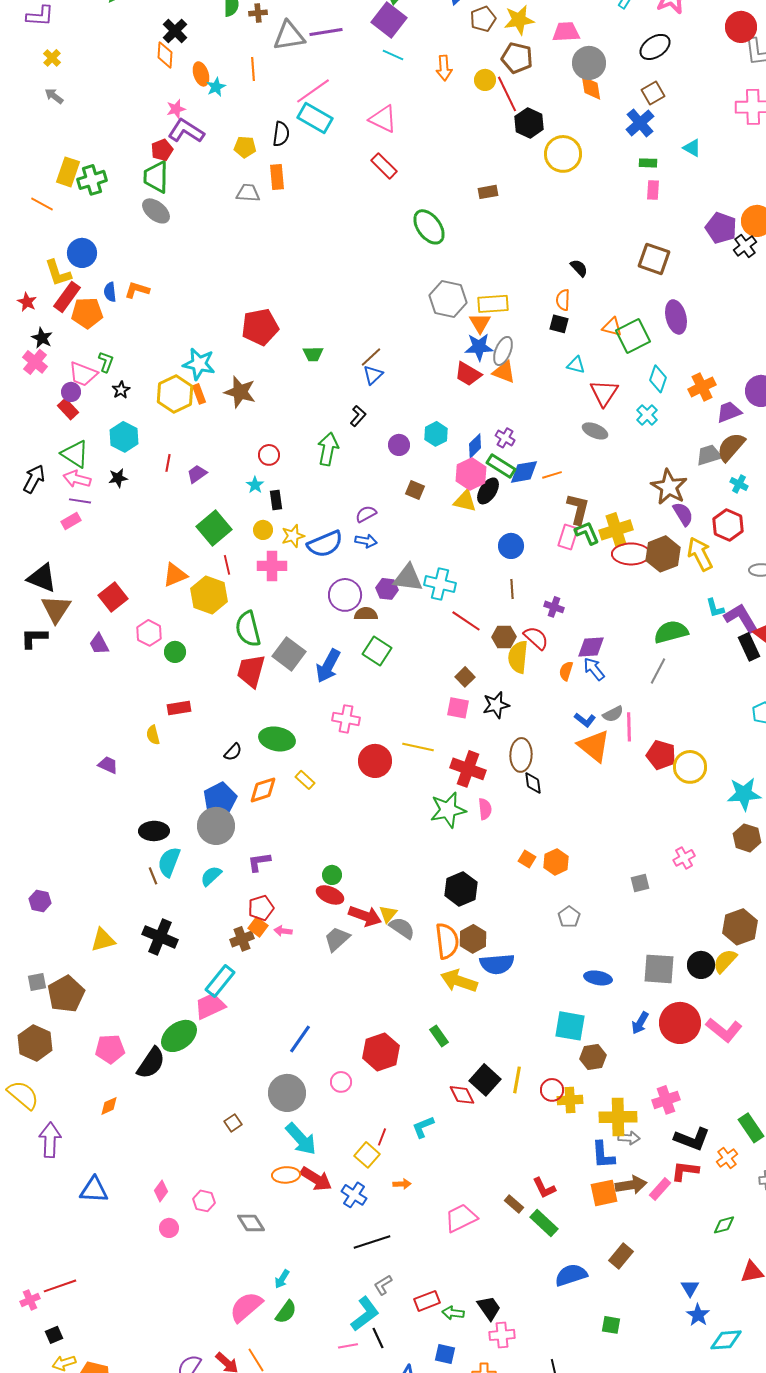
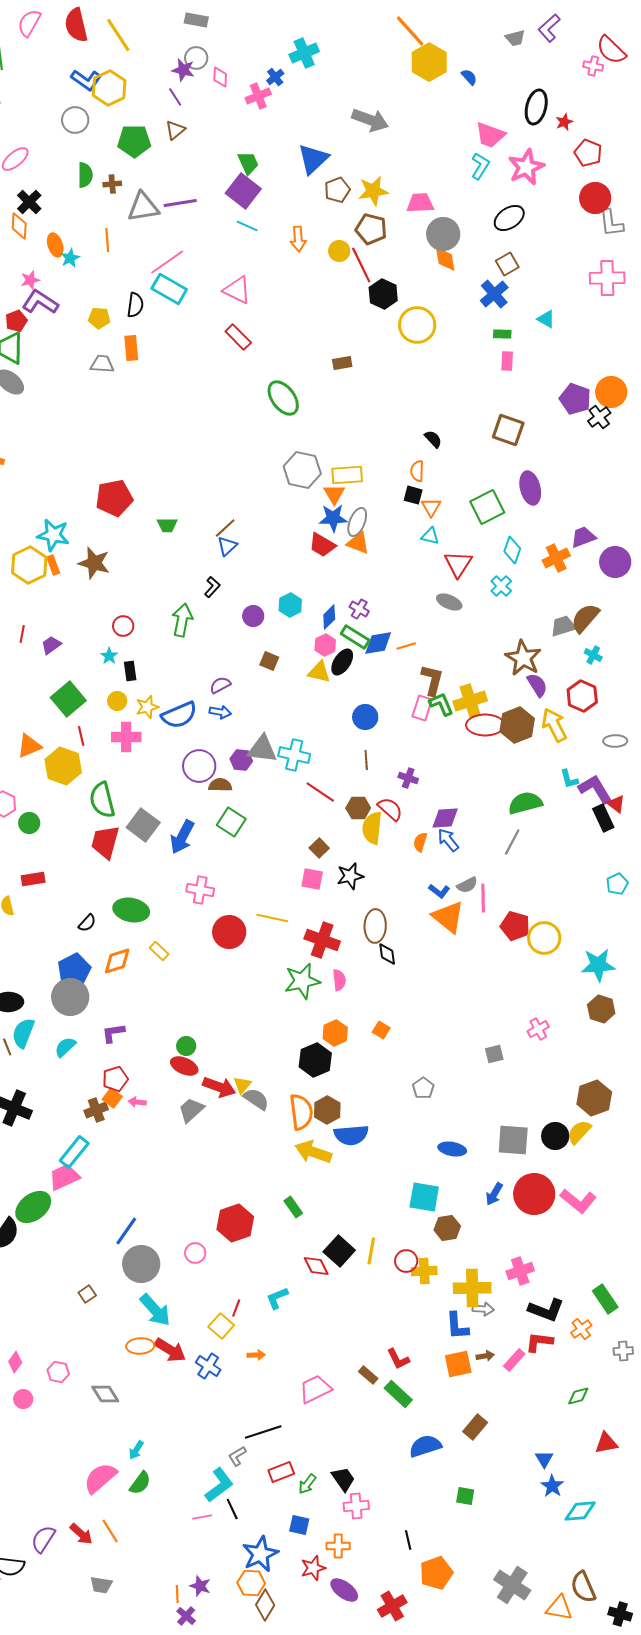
orange triangle: (612, 327) -> (431, 507), moved, turned 45
purple trapezoid: (729, 412) -> (583, 537), moved
pink hexagon: (471, 474) -> (325, 645), size x0.7
orange hexagon: (556, 862) -> (335, 1033), moved
blue line: (300, 1039) -> (126, 1231), moved
brown arrow: (631, 1185) -> (485, 1356), size x0.6
black line: (372, 1242) -> (263, 1432), moved
green arrow: (453, 1313) -> (307, 1484), turned -60

